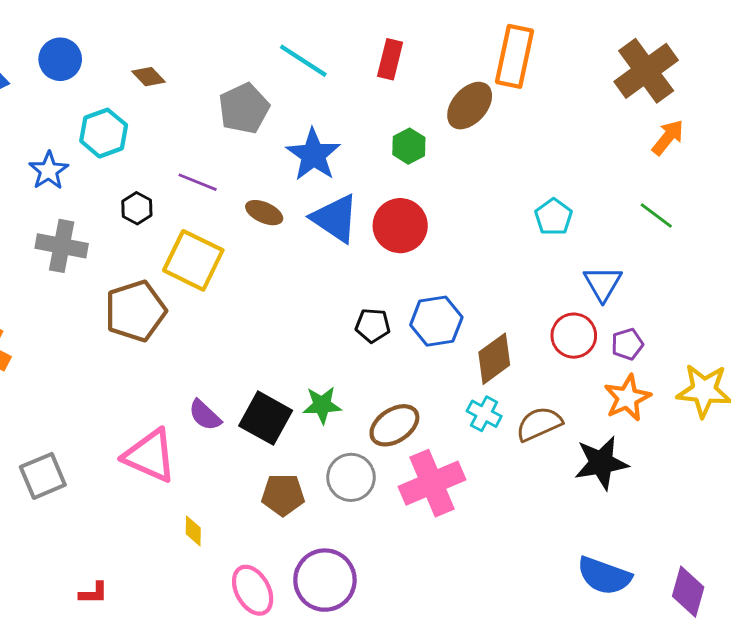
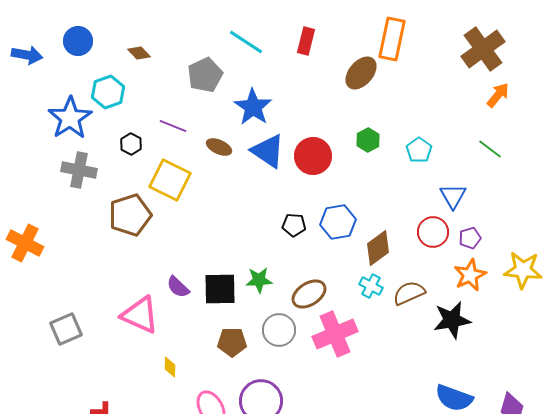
green hexagon: (409, 146) -> (368, 140), moved
blue star: (49, 171) -> (70, 118), size x1.6
black square: (266, 418) -> (220, 289), turned -30

